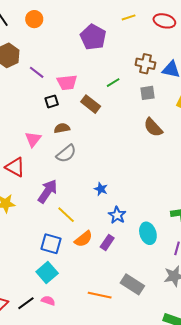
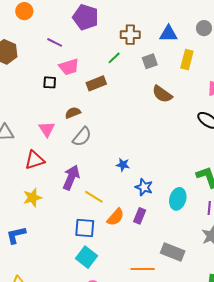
brown cross: (145, 64) -> (130, 35), moved
purple line: (37, 72) -> (55, 42), moved
black square: (52, 101) -> (50, 82), moved, turned 32
brown rectangle: (91, 104) -> (96, 83), turned -48
red triangle: (15, 167) -> (35, 160), turned -35
cyan ellipse: (148, 233) -> (178, 199), turned 45

